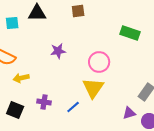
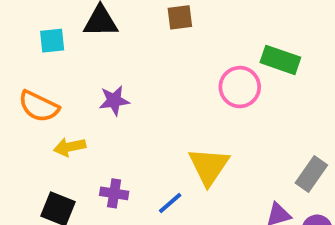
purple star: (58, 51) -> (114, 101), moved
pink circle: (99, 62) -> (240, 87), moved

